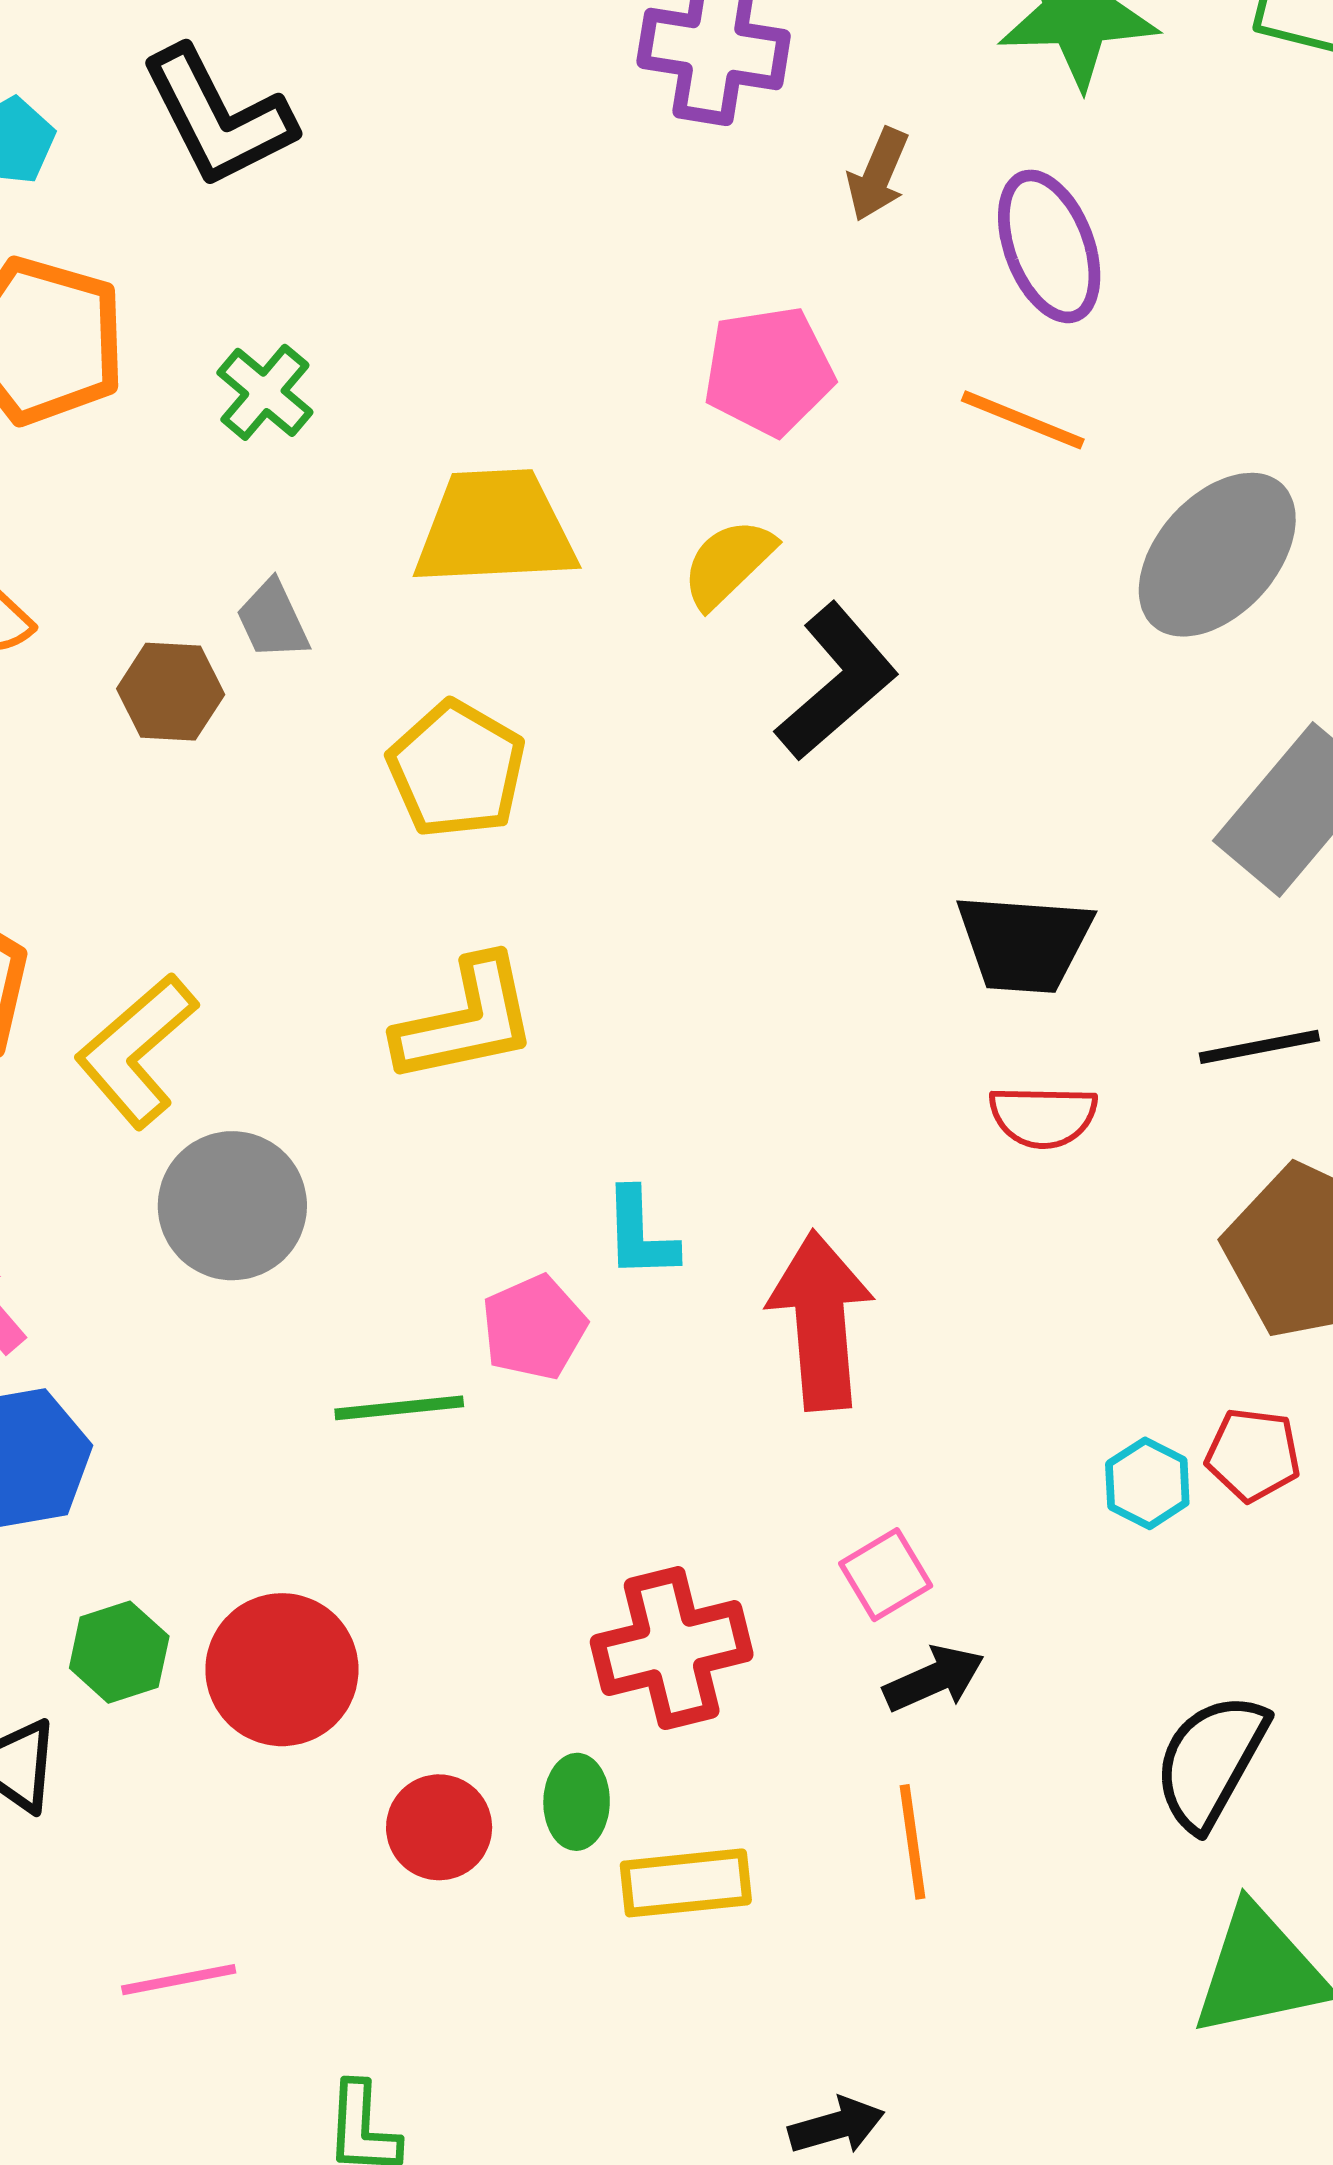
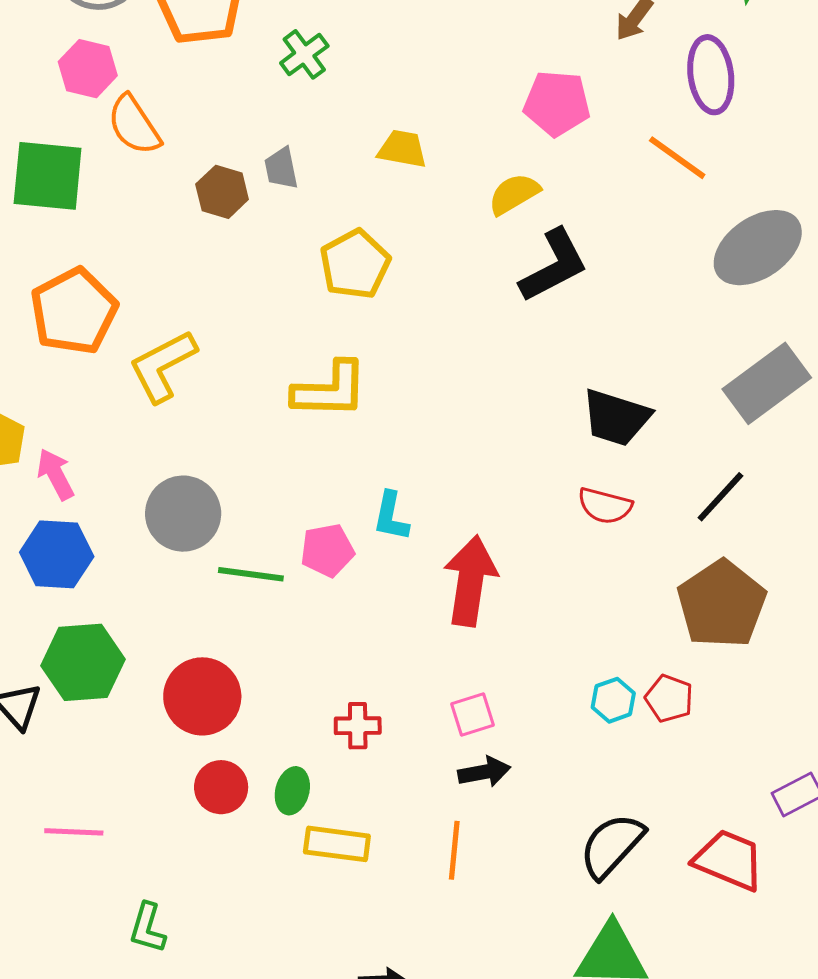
yellow trapezoid: (495, 528) -> (402, 149), size x0.6
black line: (1259, 1047) -> (720, 497), turned -50
gray circle: (232, 1206) -> (183, 514), moved
red cross: (672, 1648) -> (358, 726), size x0.6
green hexagon: (119, 1652) -> (83, 662), size x1.6
red circle: (282, 1670) -> (202, 696), moved

